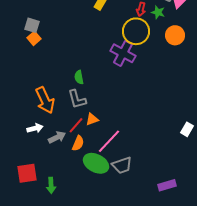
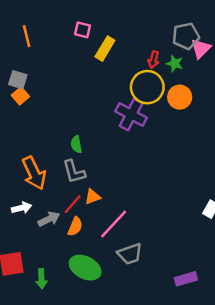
orange circle: (175, 35) -> (180, 97), moved
green ellipse: (96, 163) -> (85, 268), moved

